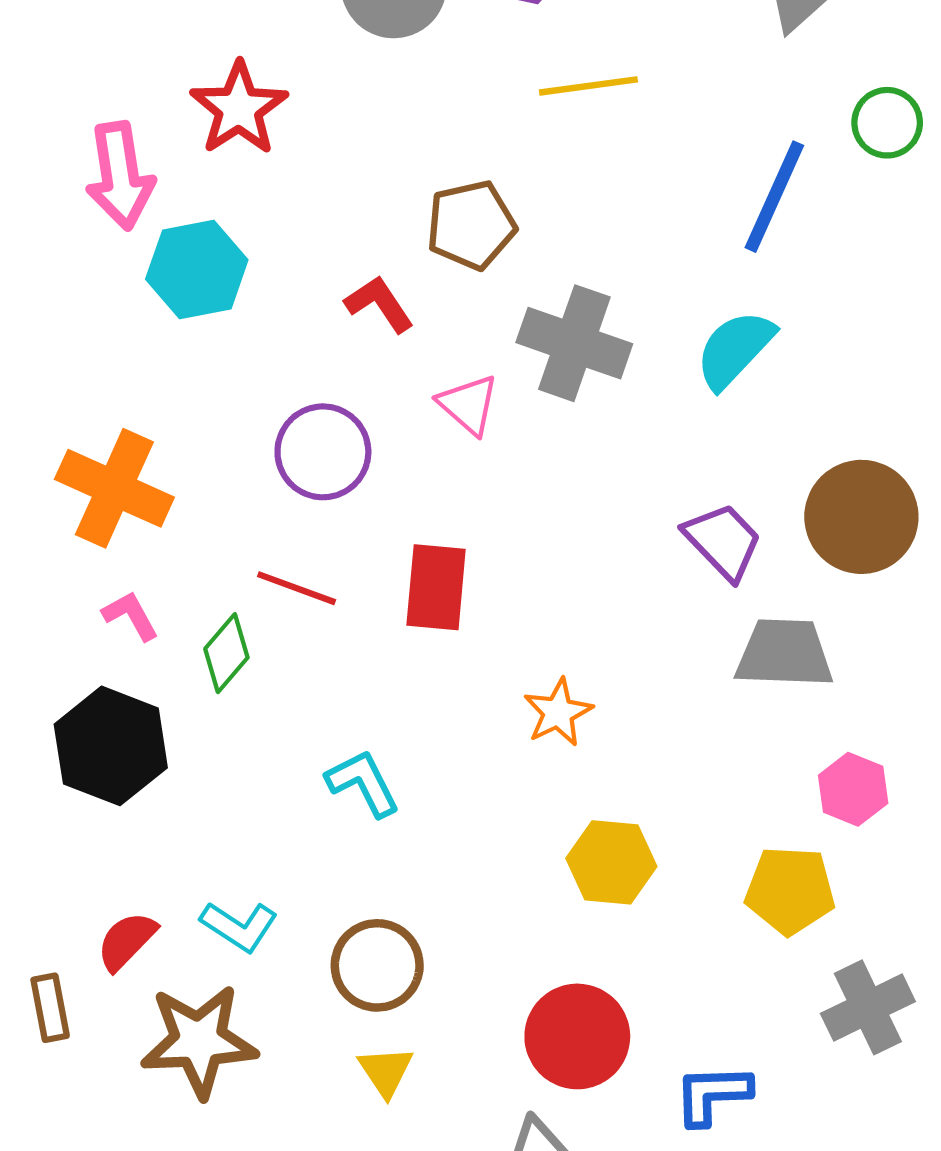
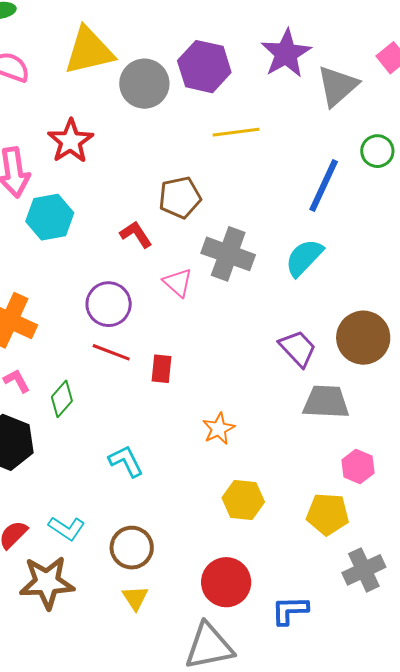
red rectangle: (436, 587) -> (161, 369), size x0.7
red line: (297, 588) -> (111, 352), moved

